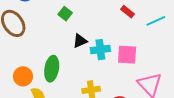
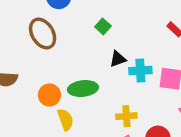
green ellipse: (52, 69) -> (83, 89), turned 70

